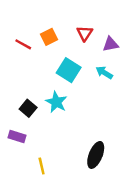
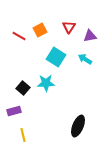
cyan star: (56, 102) -> (46, 83), turned -30
purple rectangle: (17, 136) -> (14, 111), turned -32
yellow line: (42, 166) -> (23, 135), moved

